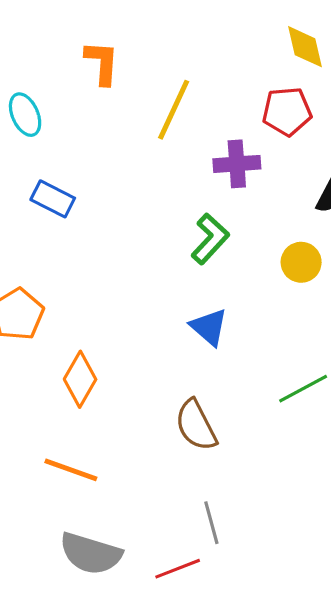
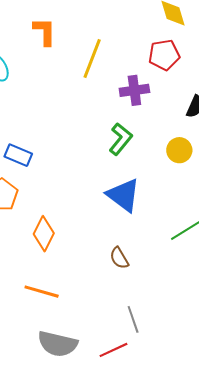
blue rectangle: (53, 199) -> (18, 155), moved
blue triangle: (209, 327) -> (123, 195), size x1.4
brown semicircle: (196, 425) -> (119, 258), size x0.7

